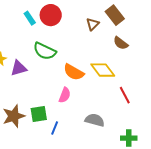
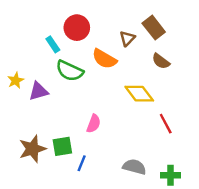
cyan rectangle: (30, 18) -> (53, 44), moved
orange semicircle: (74, 72) -> (104, 59), moved
gray semicircle: (95, 120) -> (134, 167), moved

